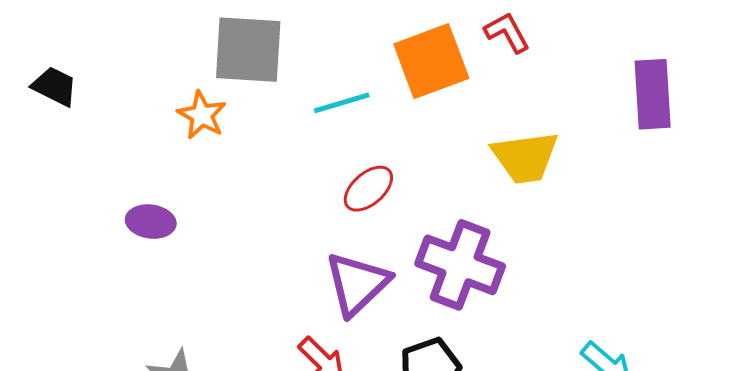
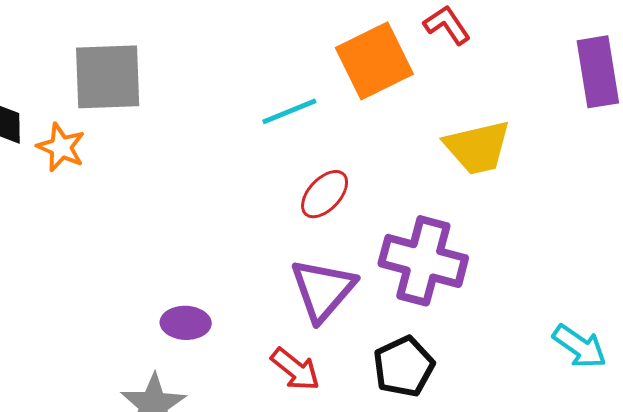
gray square: (248, 50) -> (108, 77), moved
orange star: (202, 115) -> (61, 147), moved
purple ellipse: (151, 222) -> (186, 323), moved

